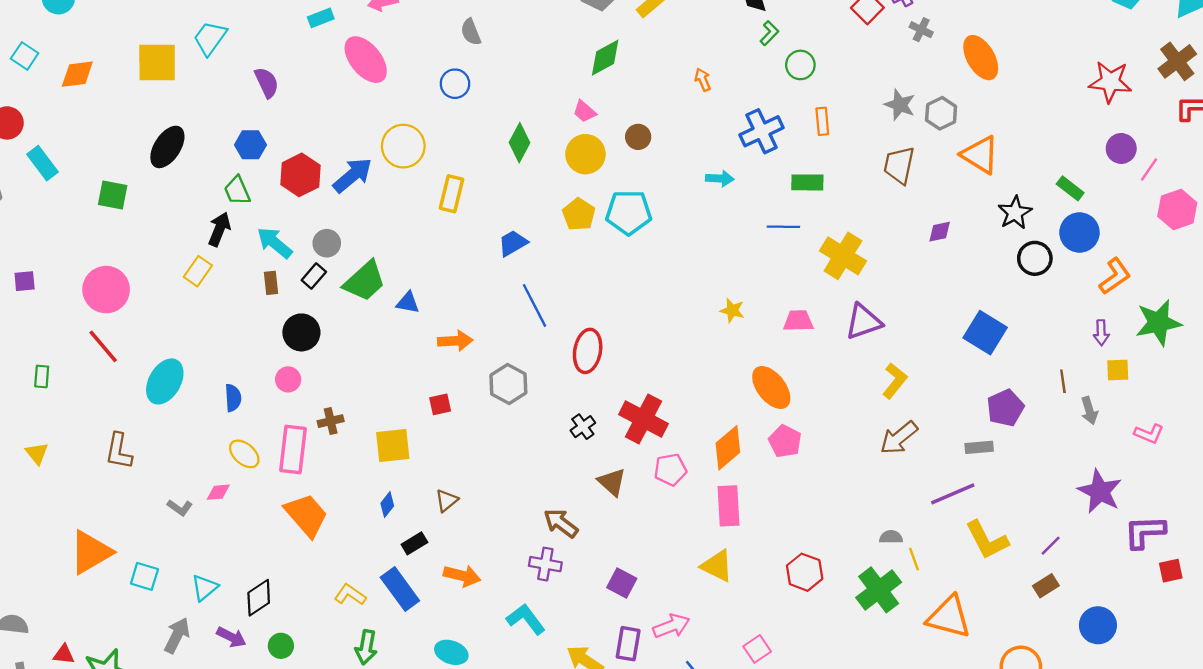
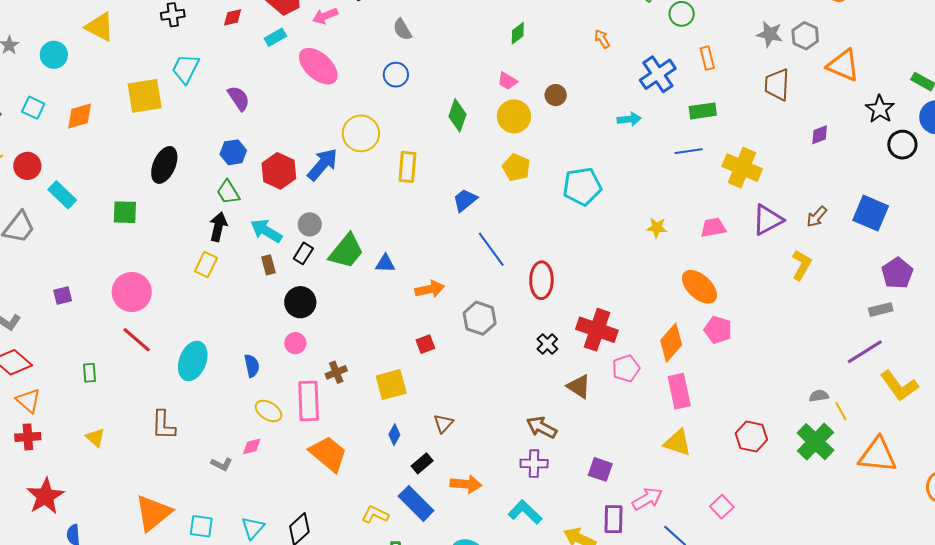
green diamond: (605, 58) -> (518, 33), size x0.7
cyan pentagon: (629, 212) -> (582, 186), moved
brown arrow: (899, 438) -> (817, 217), moved, size x0.7

